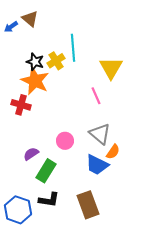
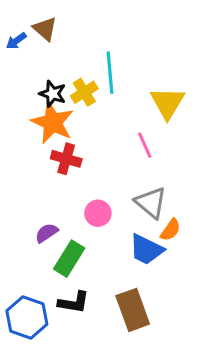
red cross: (21, 105) -> (66, 159), moved

